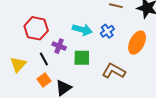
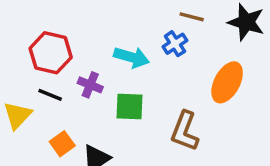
blue cross: (107, 31) -> (175, 44), moved
black line: (44, 59) -> (50, 95), moved, turned -40
brown L-shape: (114, 71) -> (185, 131), turned -100

